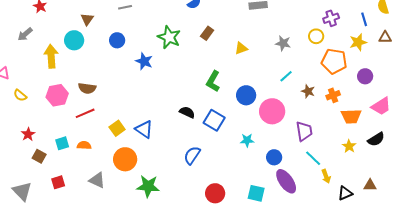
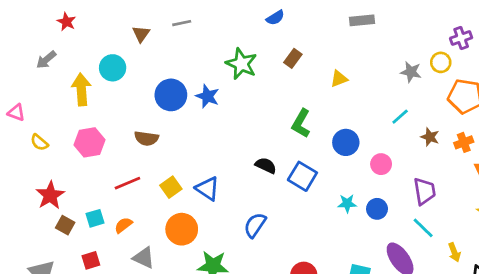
brown triangle: (87, 19) -> (141, 34), moved
blue circle: (117, 40) -> (171, 95), moved, size x1.5
gray star: (283, 43) -> (411, 72), moved
brown semicircle: (87, 88) -> (146, 138), moved
pink circle: (272, 111) -> (381, 164), size x0.6
red line: (85, 113) -> (127, 183), moved
red star: (28, 134) -> (50, 195), size x1.5
cyan square: (62, 143) -> (95, 218), moved
orange semicircle: (84, 145) -> (123, 225), moved, turned -40
blue semicircle: (192, 155) -> (255, 225), moved
blue circle: (274, 157) -> (377, 209), moved
cyan line: (313, 158) -> (423, 228), moved

